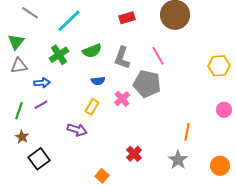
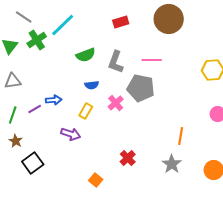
green cross: (59, 55) -> (37, 40), moved
pink line: (158, 56) -> (152, 60), turned -60
gray triangle: (19, 66) -> (13, 81), moved
blue arrow: (42, 83) -> (54, 100), moved

